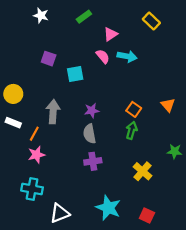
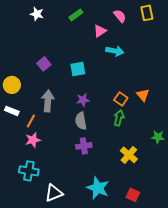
yellow rectangle: (151, 21) -> (147, 13), moved, turned 35
pink semicircle: (103, 56) -> (120, 16), moved
purple square: (49, 59) -> (44, 64), moved, turned 32
cyan square: (75, 74) -> (78, 69), moved
orange triangle: (168, 105) -> (143, 95), moved

